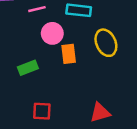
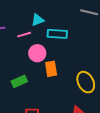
yellow ellipse: (106, 43) -> (86, 82), moved

